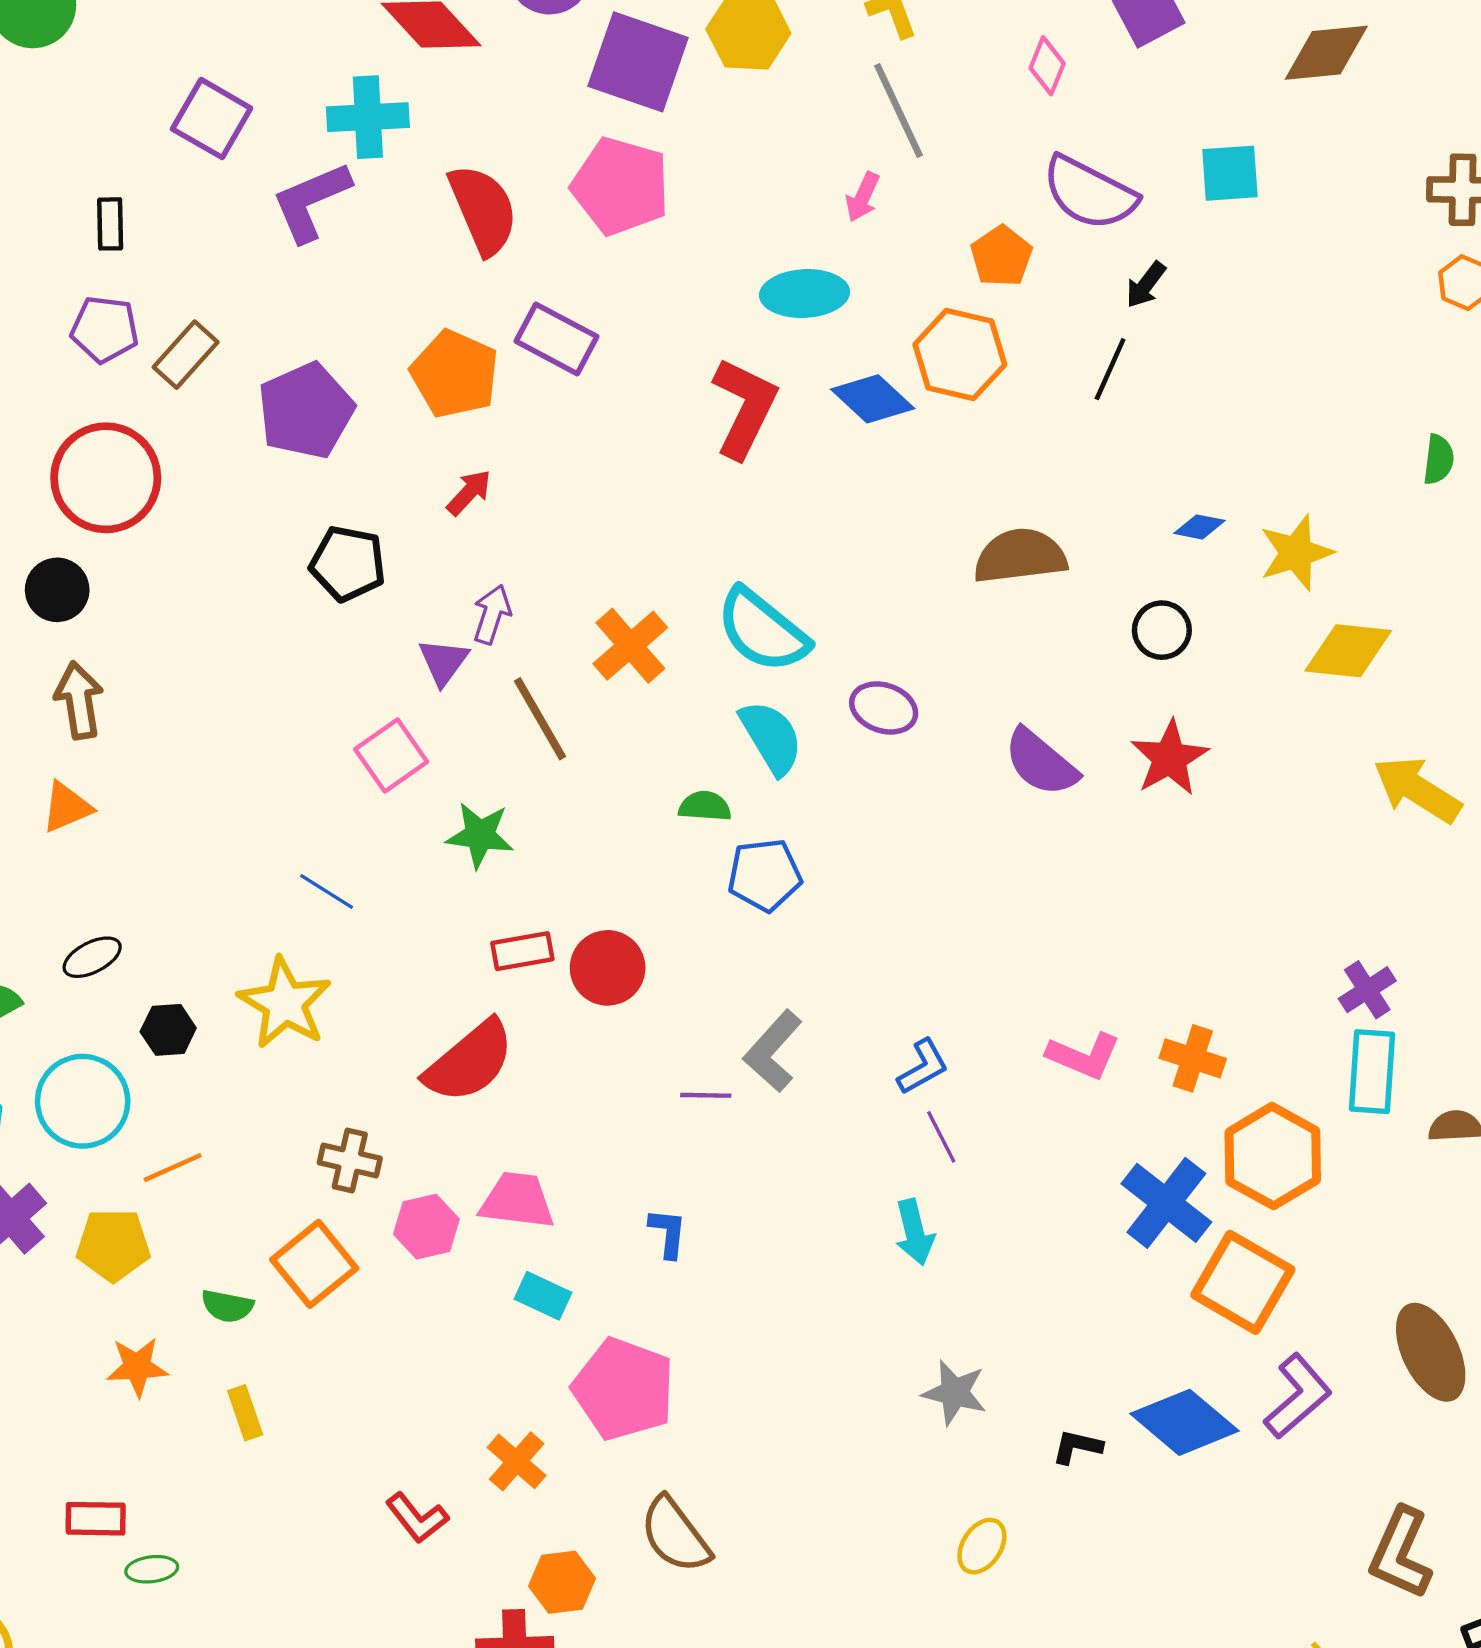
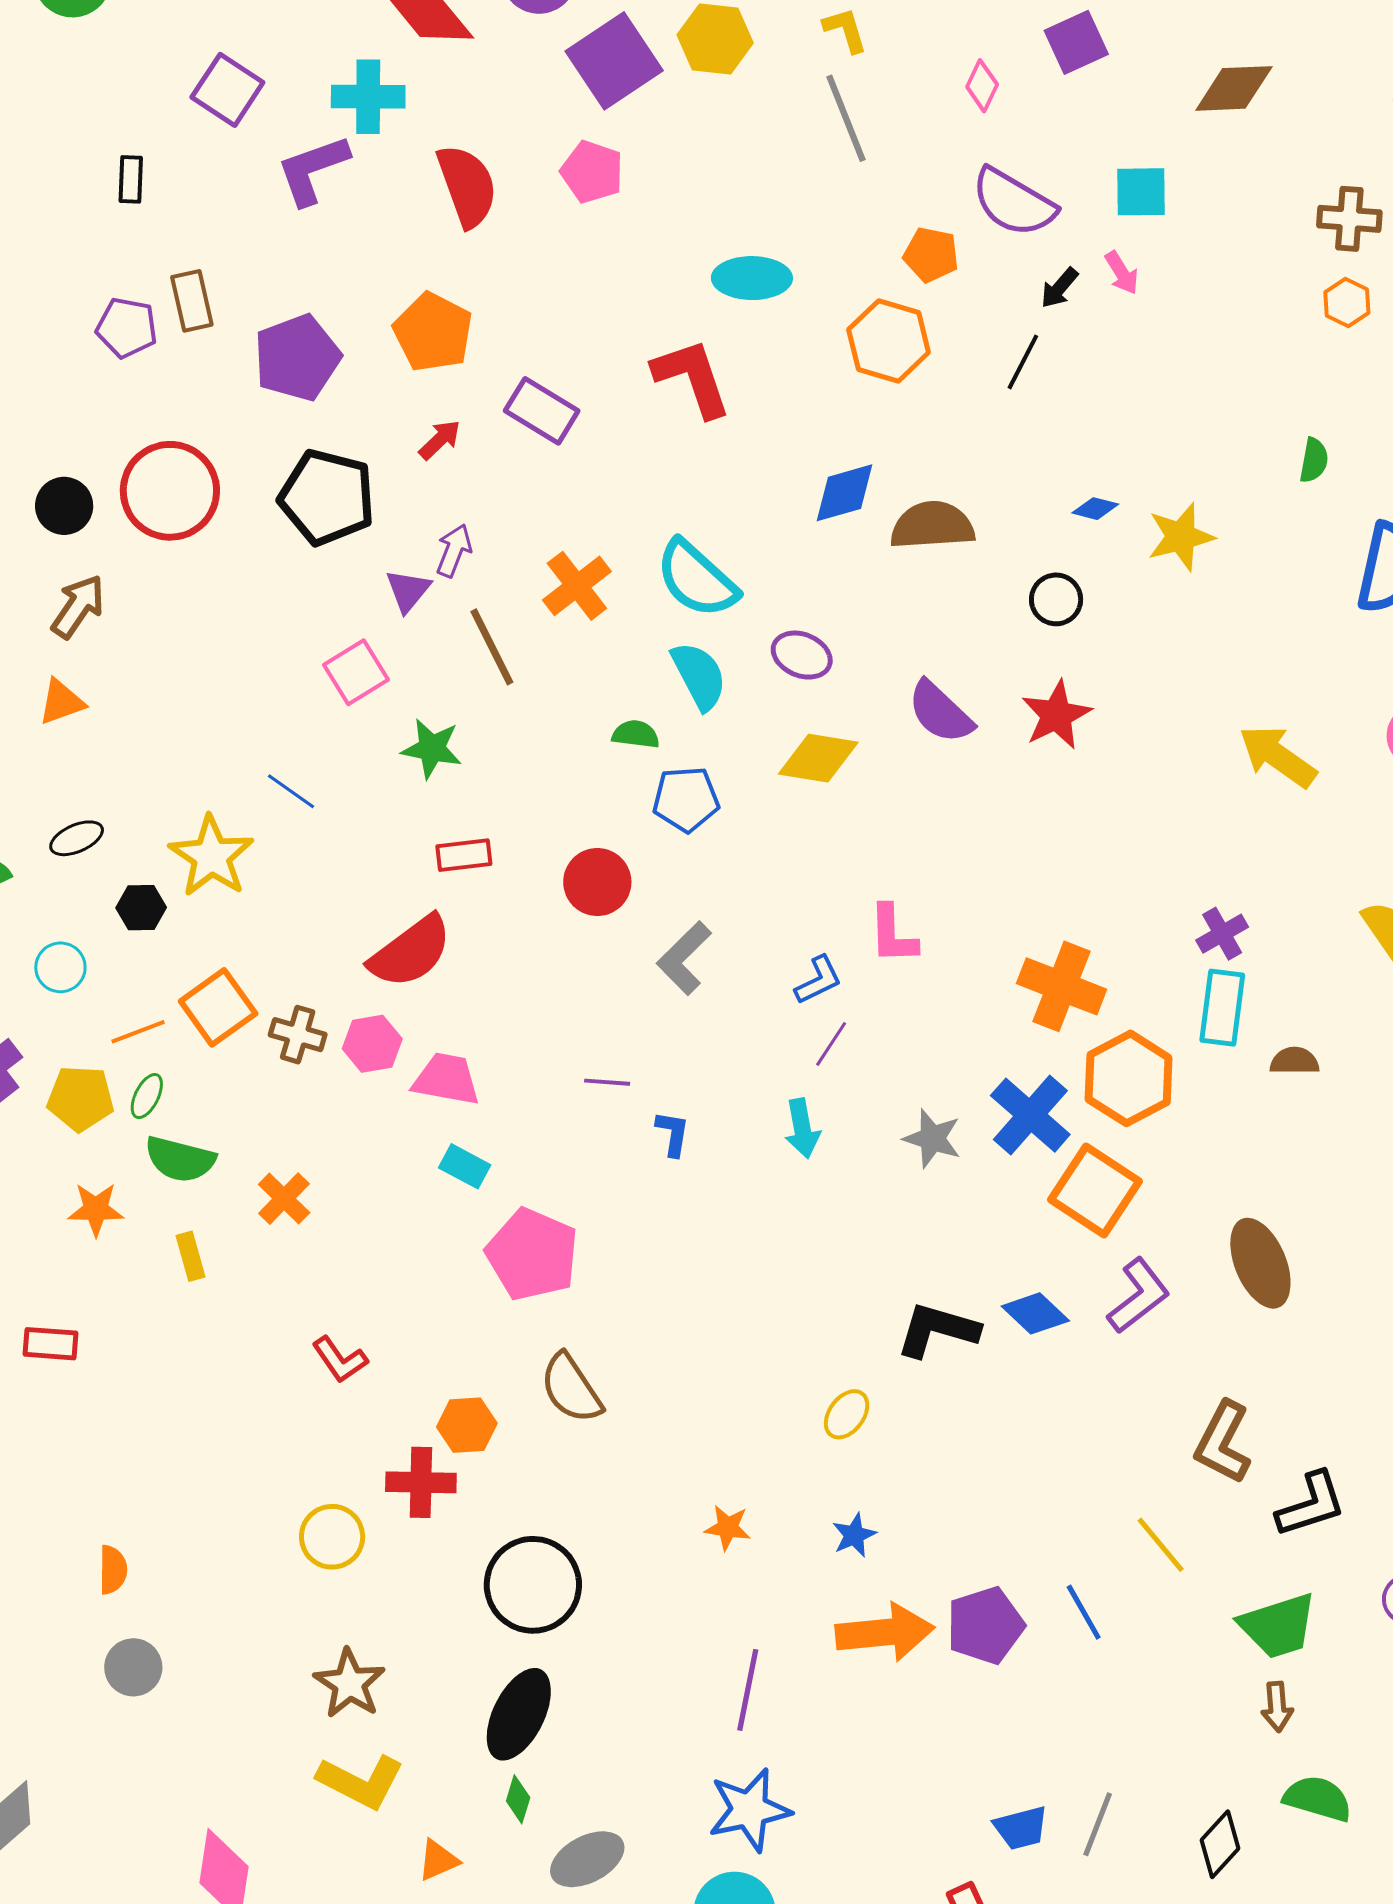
purple square: (638, 62) -> (614, 61), turned 34
pink pentagon: (621, 186) -> (592, 172), size x0.7
pink arrow: (863, 197) -> (1122, 273), moved, turned -60
orange pentagon: (1001, 256) -> (931, 255), turned -30
purple pentagon: (105, 329) -> (127, 328), moved
purple rectangle: (557, 339) -> (542, 411), moved
brown rectangle: (186, 355) -> (192, 301), turned -58
blue diamond: (873, 399) -> (844, 493), moved, turned -62
red L-shape: (745, 408) -> (692, 378), turned -48
red circle: (106, 478) -> (170, 491), moved
black pentagon: (348, 563) -> (327, 497), size x1.4
yellow diamond: (1348, 651) -> (818, 758), moved
brown arrow: (79, 700) -> (78, 606), turned 40
red circle: (608, 968) -> (597, 882), moved
yellow star: (285, 1003) -> (211, 856), moved
pink L-shape: (1084, 1056) -> (893, 934), moved, turned 62
orange cross: (1193, 1058) -> (1062, 986), size x1.5
purple line: (706, 1095) -> (607, 1082), moved
cyan circle: (83, 1101) -> (60, 967), size x0.6
purple line: (941, 1137) -> (831, 1044), turned 57
pink hexagon: (426, 1227) -> (372, 1044), moved
blue L-shape: (668, 1233) -> (673, 1133), moved
orange square: (314, 1264) -> (218, 1007), moved
green semicircle: (227, 1306) -> (180, 1159), size x1.5
gray star: (955, 1393) -> (932, 1139), moved
blue diamond: (1185, 1422) -> (1035, 1313), size x0.7
black L-shape: (1077, 1447) -> (937, 1330), size x1.8
orange cross: (517, 1461) -> (284, 1199), moved
green ellipse: (152, 1569) -> (147, 1096), moved, turned -60

